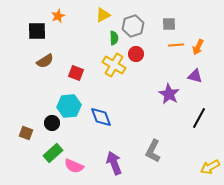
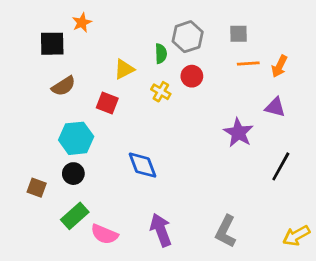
yellow triangle: (103, 15) -> (124, 69), moved
yellow cross: (114, 65) -> (161, 92), size x0.6
cyan hexagon: (69, 106) -> (76, 138), moved
gray L-shape: (153, 151) -> (226, 231), moved

